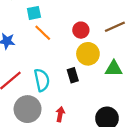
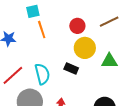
orange line: (43, 33) -> (42, 30), turned 30
black rectangle: (73, 75) -> (71, 68), turned -48

